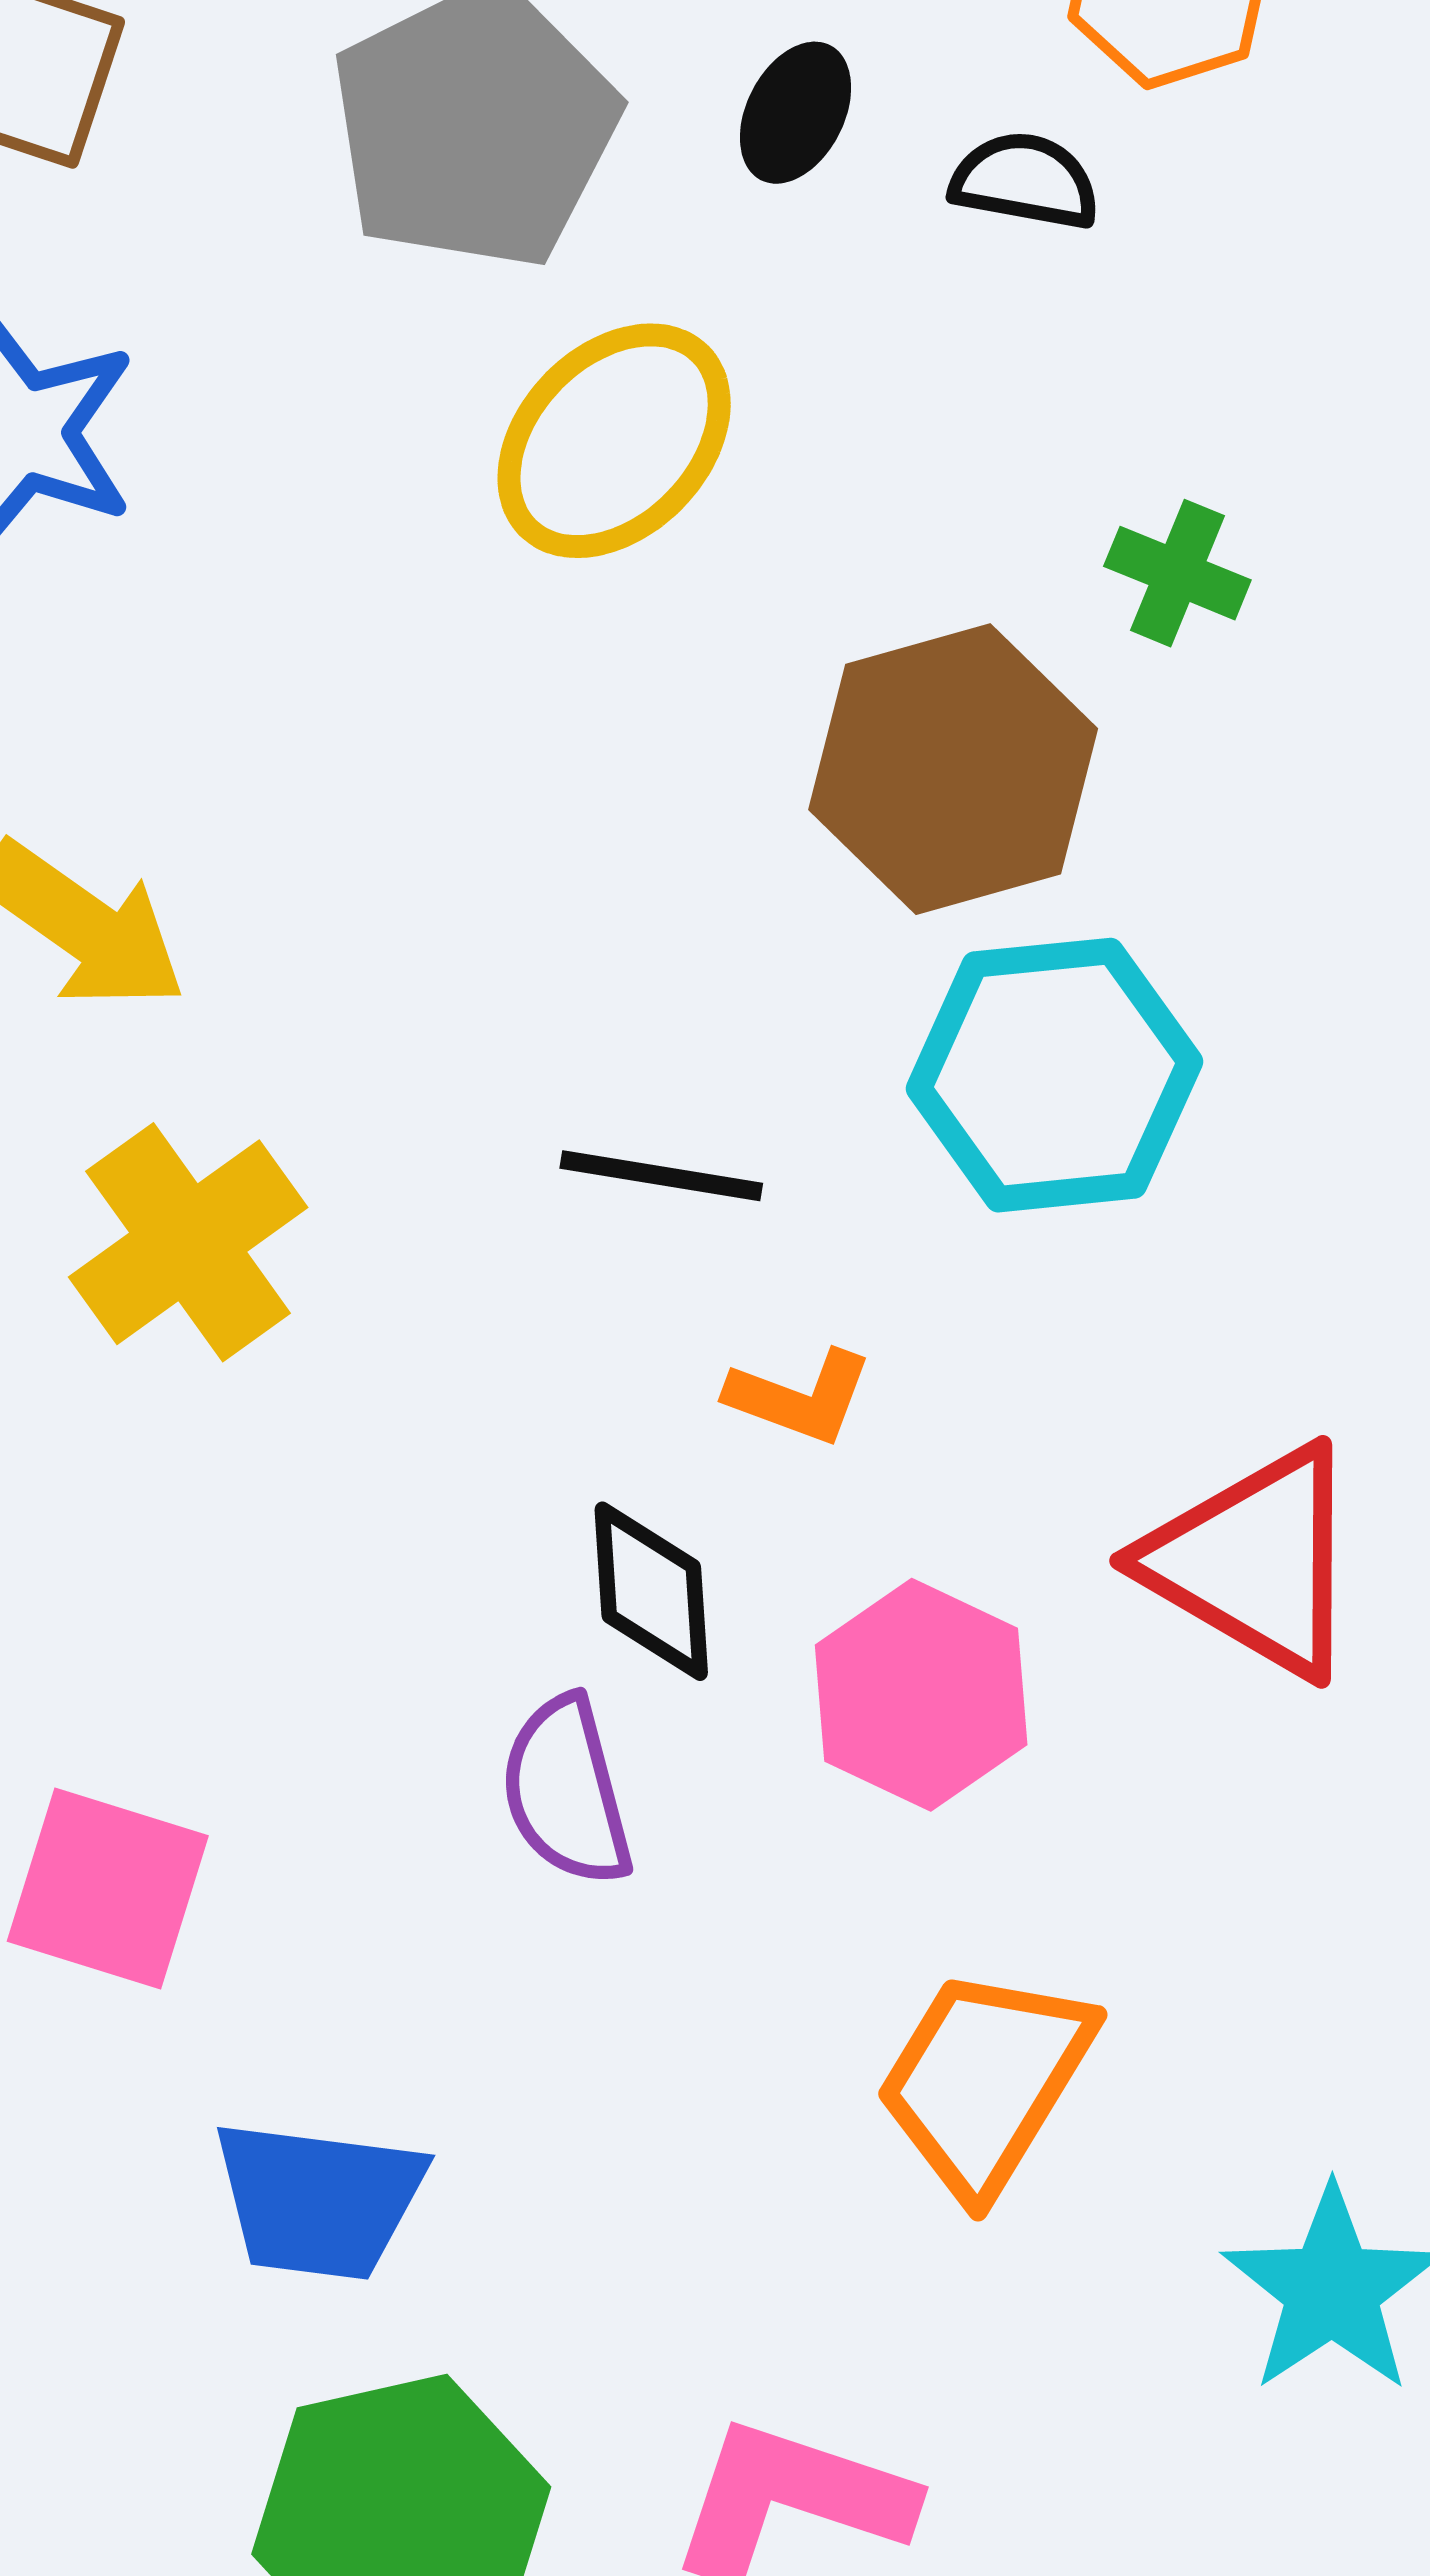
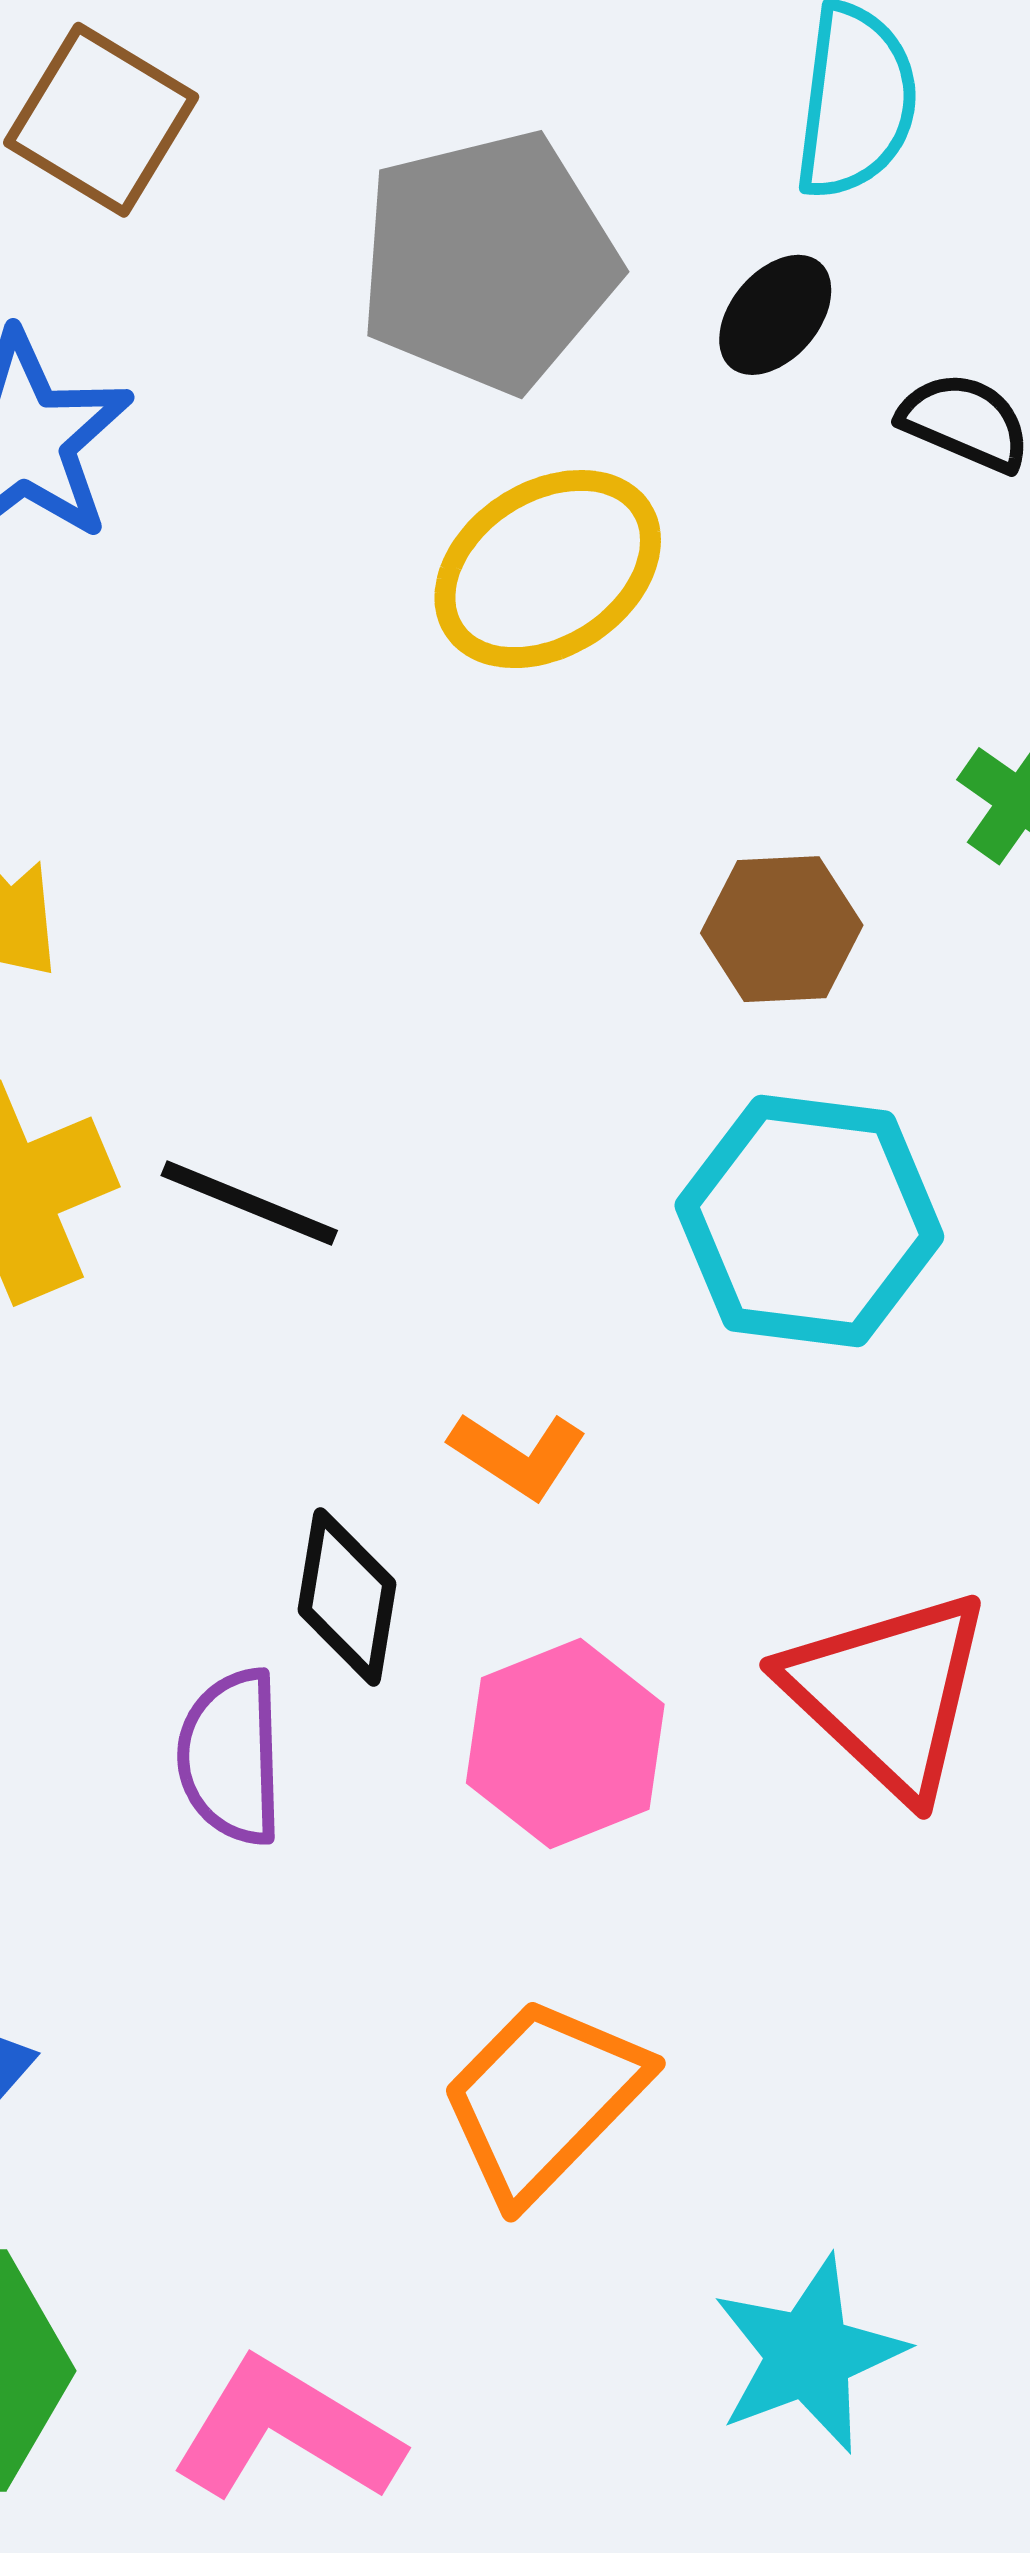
brown hexagon: (953, 769) -> (782, 929), size x0.6
black line: (661, 1176) -> (249, 1203), moved

